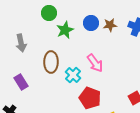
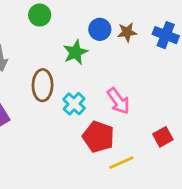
green star: (65, 30) -> (75, 52), moved
pink arrow: (95, 63) -> (118, 101), moved

